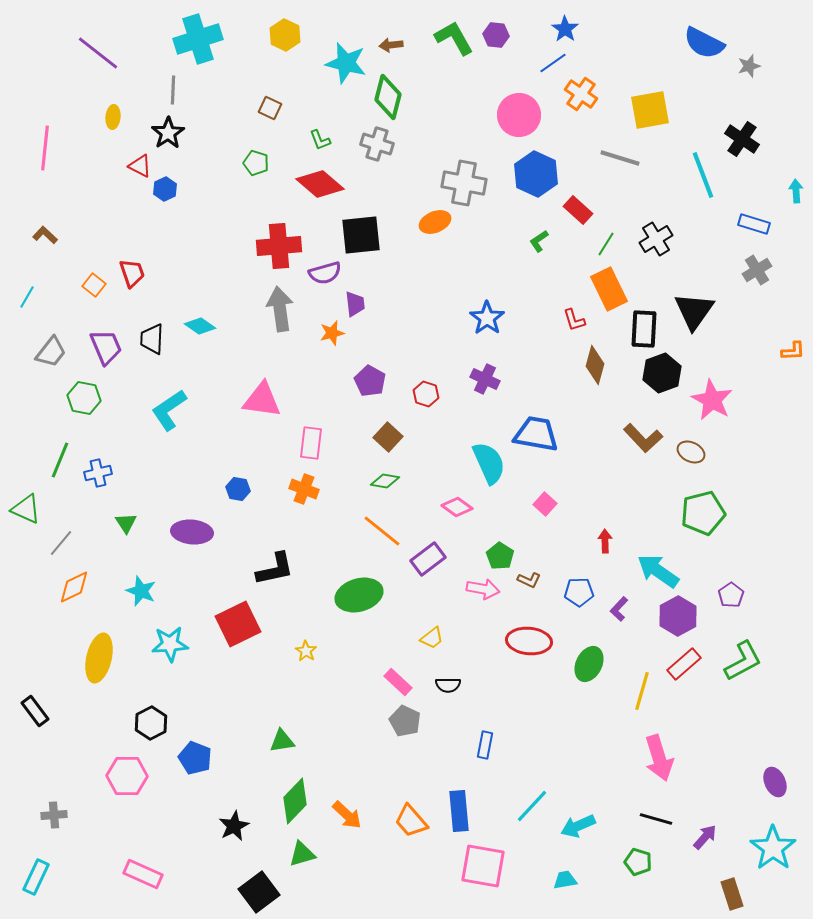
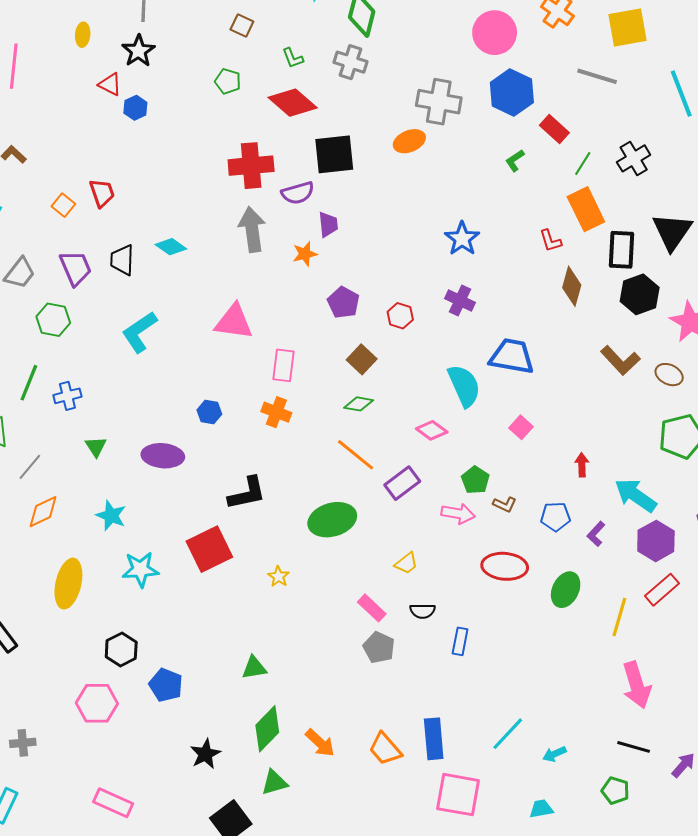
blue rectangle: (485, 745) -> (460, 641), moved
cyan arrow: (578, 826) -> (554, 754), size x0.7

